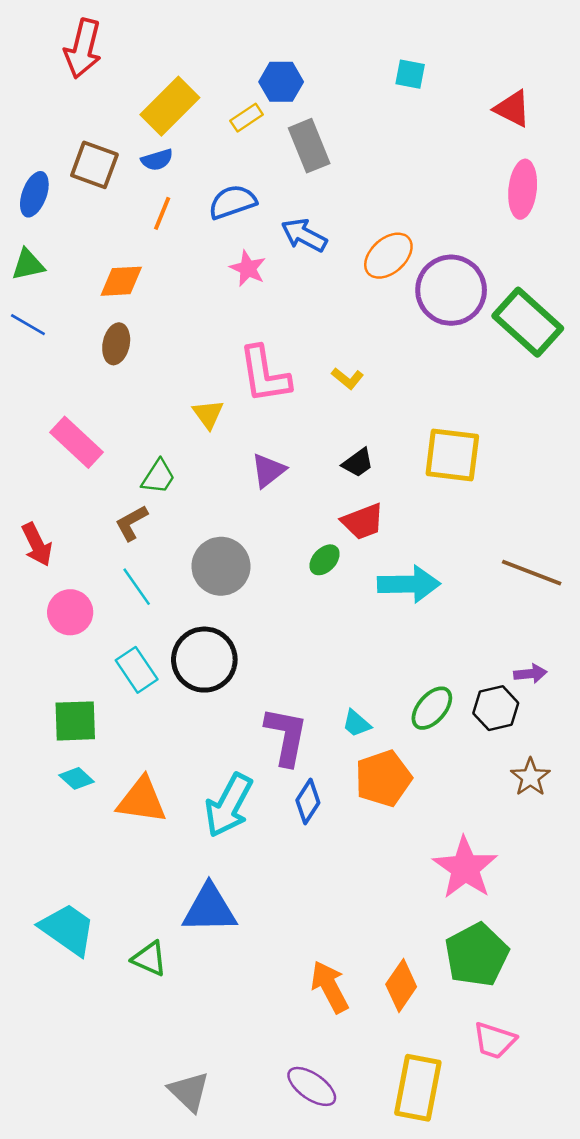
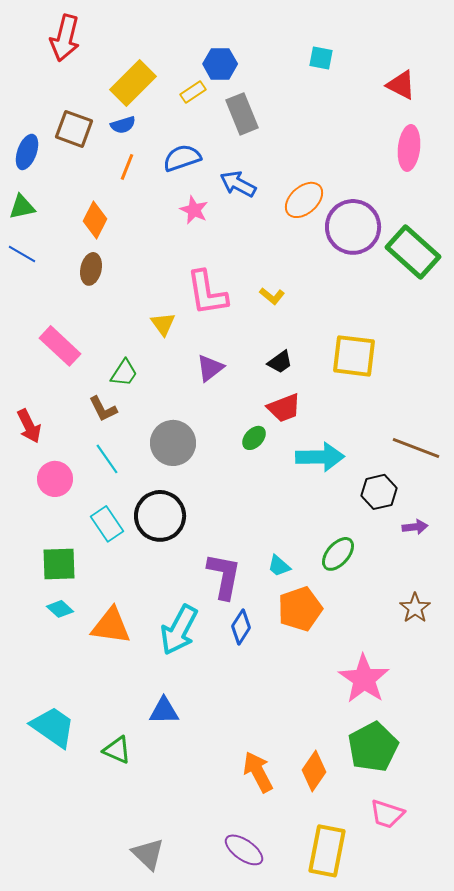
orange diamond: (121, 281) -> (95, 220), turned -60
brown L-shape: (132, 523) -> (103, 409), turned -88
black hexagon: (496, 708) -> (379, 492), moved
blue triangle: (209, 909) -> (164, 711), size x0.7

